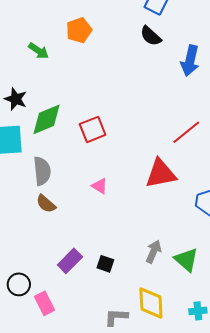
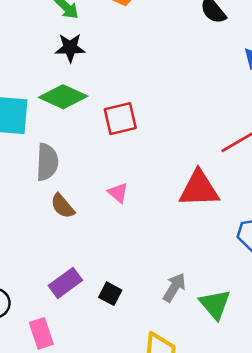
black star: (16, 99) -> (70, 48), moved, turned -30
green diamond: (47, 119) -> (63, 97), turned 39
brown semicircle: (46, 204) -> (63, 206), moved
pink rectangle: (45, 303) -> (41, 333), moved

